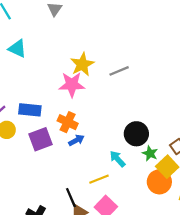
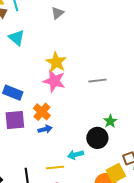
yellow star: (82, 64) -> (56, 62), moved, turned -30
green star: (150, 153) -> (110, 121), moved
cyan arrow: (117, 159) -> (75, 155), turned -77

